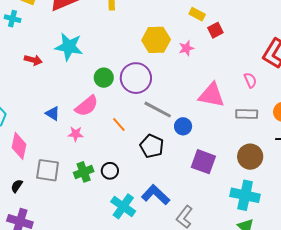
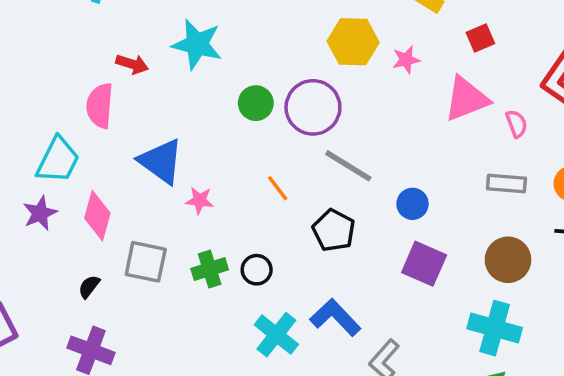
red square: (215, 30) -> (480, 38), moved
pink triangle: (212, 95) -> (466, 99), moved, turned -36
pink semicircle: (87, 106) -> (100, 106), moved, turned 130
blue triangle: (53, 113) -> (161, 161), size x1.8
blue circle: (183, 126) -> (412, 204), moved

